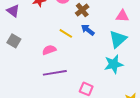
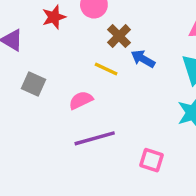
brown cross: (82, 10) -> (119, 36), moved
gray square: (14, 41) -> (33, 84), moved

